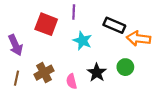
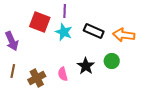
black rectangle: (114, 25) -> (94, 31), moved
cyan star: (82, 41) -> (64, 32), moved
brown cross: (44, 73) -> (37, 78), moved

